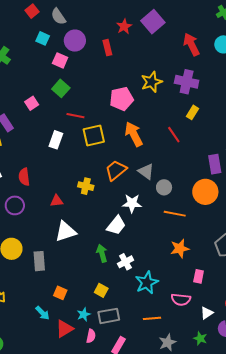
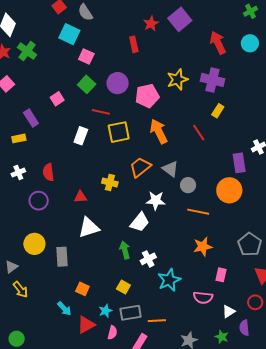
cyan square: (43, 38) -> (69, 34), size x1.5
purple circle: (75, 41) -> (118, 83), moved
orange line: (152, 318) -> (157, 321), moved

